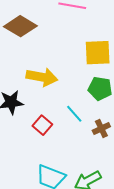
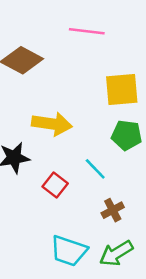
brown cross: (101, 129) -> (113, 210), moved

